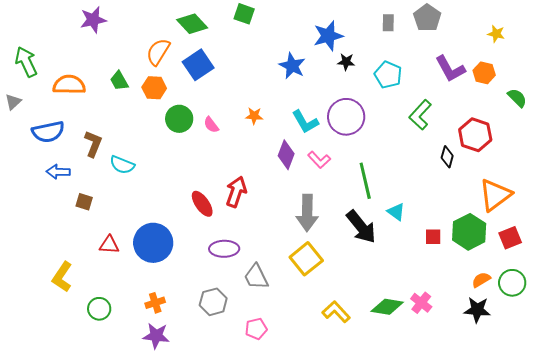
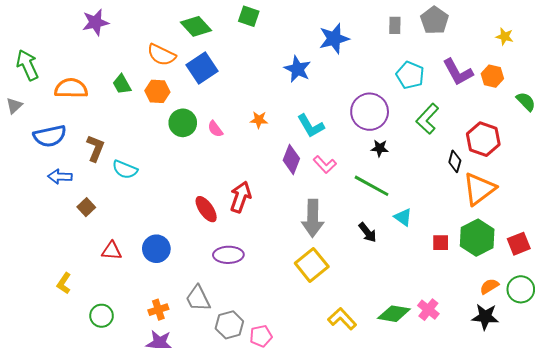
orange semicircle: (158, 52) -> (161, 55), turned -96
black star: (346, 62) -> (380, 148), moved
cyan pentagon: (388, 75) -> (410, 75), moved
purple circle: (346, 117) -> (370, 112), moved
green line: (365, 181) -> (372, 186), turned -48
orange triangle: (495, 195) -> (479, 189), moved
brown square: (84, 202) -> (86, 207), turned 30
black arrow: (361, 227) -> (368, 232), size x0.6
blue circle: (153, 243) -> (156, 249), size x0.7
yellow L-shape: (62, 277) -> (64, 283), size x0.7
gray trapezoid: (256, 277) -> (198, 298), moved
gray hexagon: (213, 302) -> (229, 325), moved

